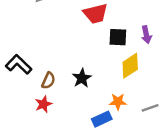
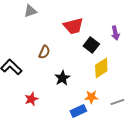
purple arrow: (146, 35) -> (115, 33), moved
black square: (118, 37) -> (91, 45), turned 35
brown semicircle: (48, 81) -> (44, 52), moved

